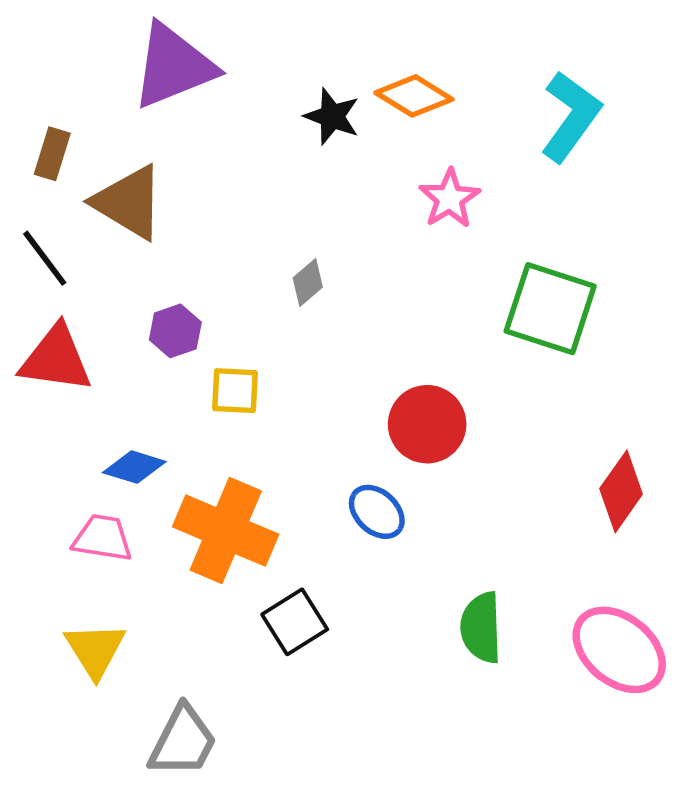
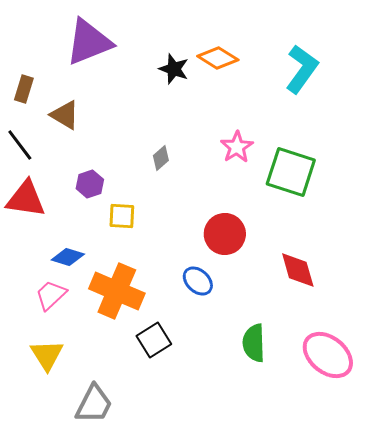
pink star: (449, 199) -> (237, 147), moved
brown triangle: (129, 202) -> (65, 115), size x0.7
red diamond: (621, 491) -> (298, 270), moved, turned -51
pink trapezoid: (103, 538) -> (51, 295), turned -52

